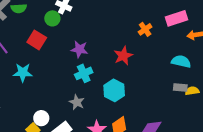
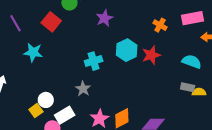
orange cross: (145, 29) -> (160, 25), turned -32
purple star: (79, 49) -> (104, 18), moved, turned 30
red star: (123, 56) -> (151, 55), moved
cyan hexagon: (114, 90) -> (127, 50), moved

